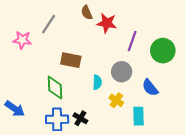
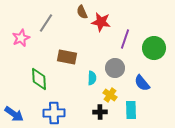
pink star: (22, 40) -> (21, 38), turned -30
green diamond: (55, 88) -> (39, 79), moved
blue arrow: (15, 109) -> (14, 114), moved
black cross: (80, 118) -> (100, 112), moved, turned -32

